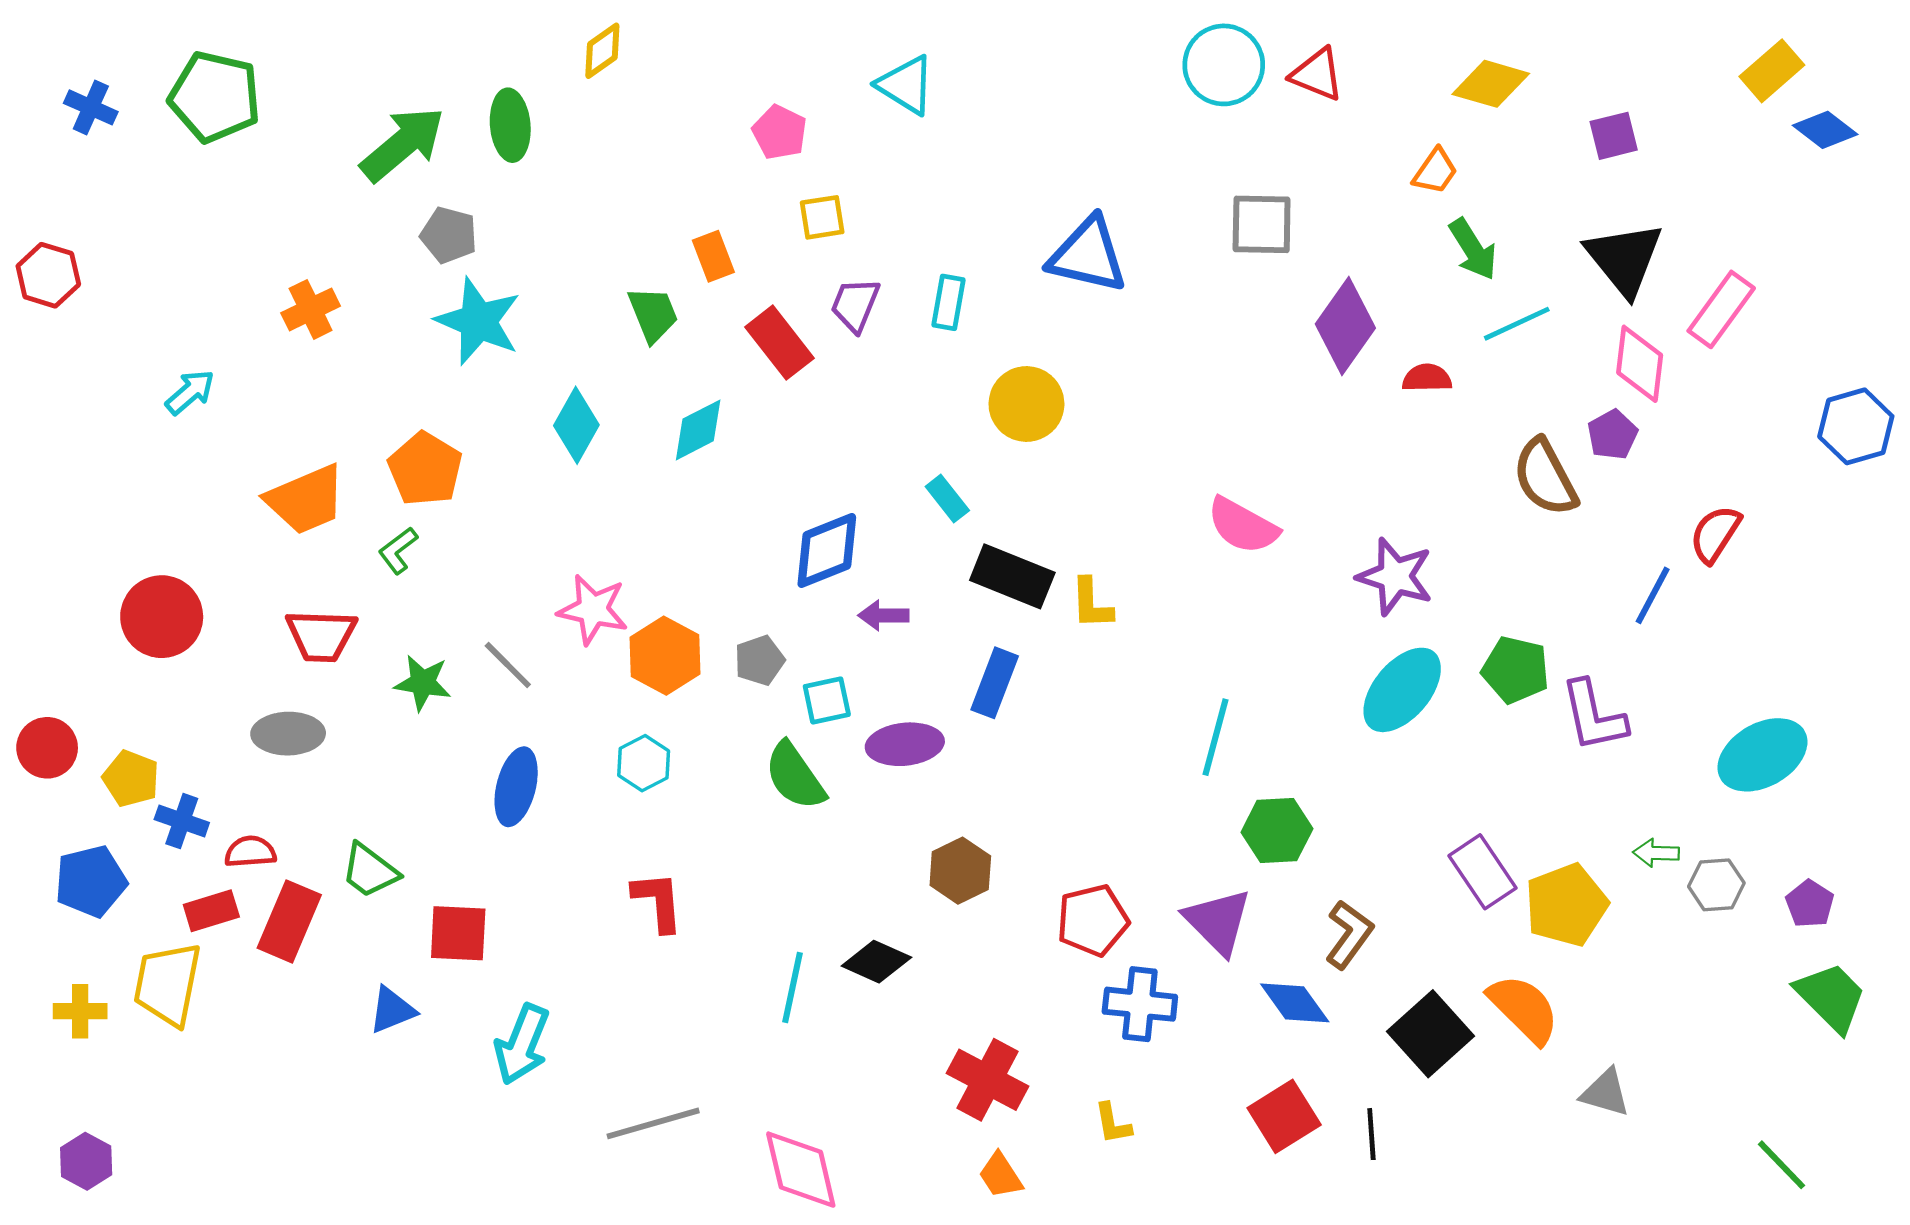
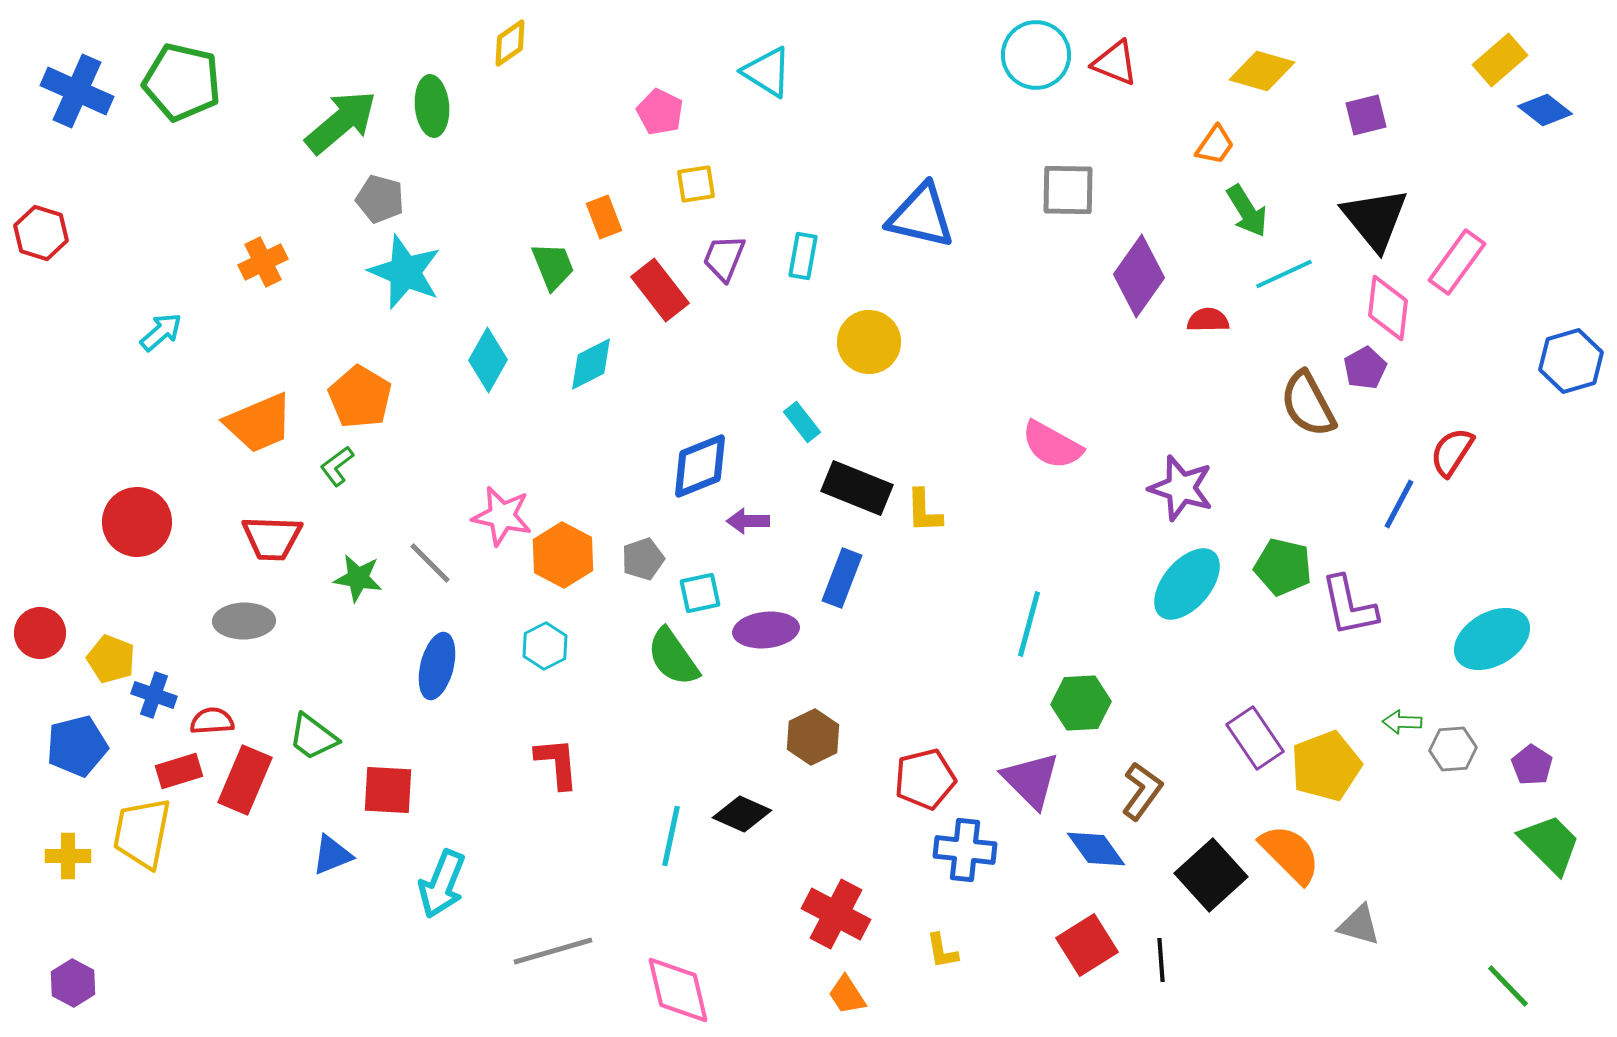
blue cross: (91, 107) -> (77, 91), size x1.6

